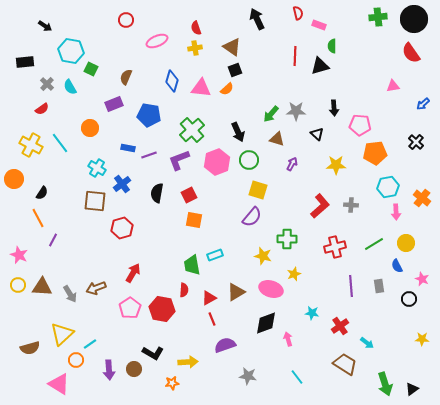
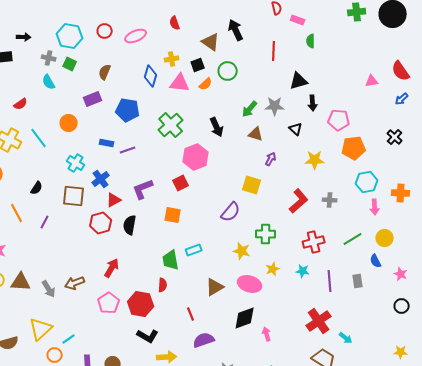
black arrow: (257, 19) -> (236, 30), moved
red circle: (126, 20) -> (105, 31), moved
black arrow: (45, 26) -> (24, 37), moved, turned -32
yellow cross: (195, 48) -> (172, 59), moved
cyan hexagon: (71, 51) -> (70, 36), moved
red semicircle: (411, 53) -> (401, 71), moved
black triangle: (320, 66) -> (299, 81), moved
black square: (235, 70) -> (198, 65), moved
gray cross: (47, 84) -> (49, 58), moved, turned -32
purple L-shape: (179, 160) -> (143, 189), moved
green circle: (249, 160) -> (228, 71), moved
yellow square: (258, 190) -> (252, 185), moved
black semicircle: (42, 193) -> (37, 188), moved
black semicircle: (157, 193) -> (130, 225), moved
red square: (189, 195) -> (181, 183), moved
orange cross: (422, 198) -> (401, 193), turned -36
purple line: (53, 240) -> (45, 222), moved
red triangle: (209, 298) -> (114, 200), moved
black circle: (409, 299) -> (402, 306), moved
cyan star: (312, 313) -> (303, 271), moved
red cross: (340, 326) -> (319, 321), size x1.4
yellow star: (422, 339) -> (401, 352), moved
black L-shape: (153, 353) -> (148, 336), moved

